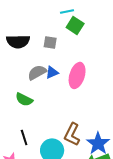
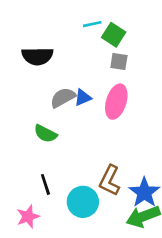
cyan line: (67, 11) -> (92, 24), moved
gray square: (50, 42) -> (119, 61), moved

